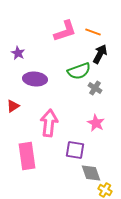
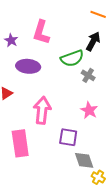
pink L-shape: (65, 31) -> (41, 32), moved, turned 125
orange line: (93, 32) -> (98, 14), moved

